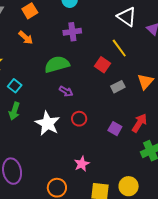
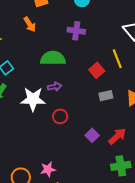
purple arrow: (66, 91) -> (55, 87), turned -56
white star: (47, 123) -> (33, 99), moved, turned 30
pink star: (82, 164) -> (48, 169), moved

